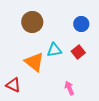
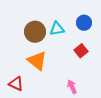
brown circle: (32, 22) -> (35, 32), moved
cyan triangle: (54, 50) -> (57, 29), moved

